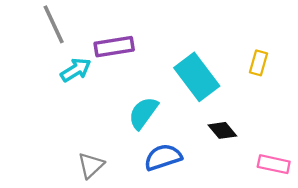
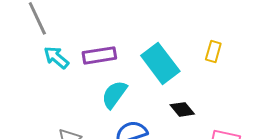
purple rectangle: (114, 47) -> (99, 55), moved
cyan arrow: (76, 70) -> (56, 57), turned -108

